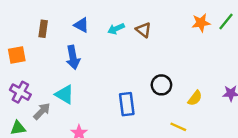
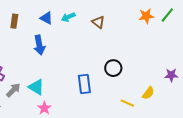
cyan arrow: (116, 29) -> (68, 17), moved
cyan triangle: (65, 94) -> (36, 87), moved
yellow semicircle: (195, 98) -> (148, 93), moved

